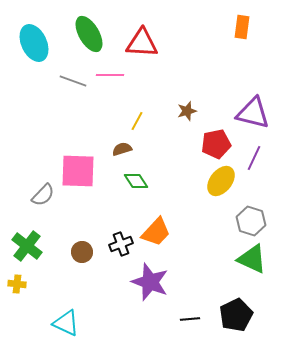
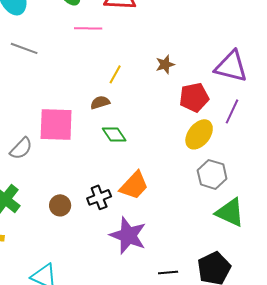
gray line: (73, 81) -> (24, 48), moved
gray hexagon: (251, 221) -> (212, 174), moved

